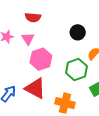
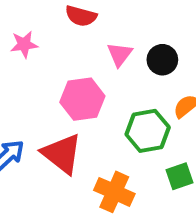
pink triangle: (28, 39) -> (120, 54), moved

